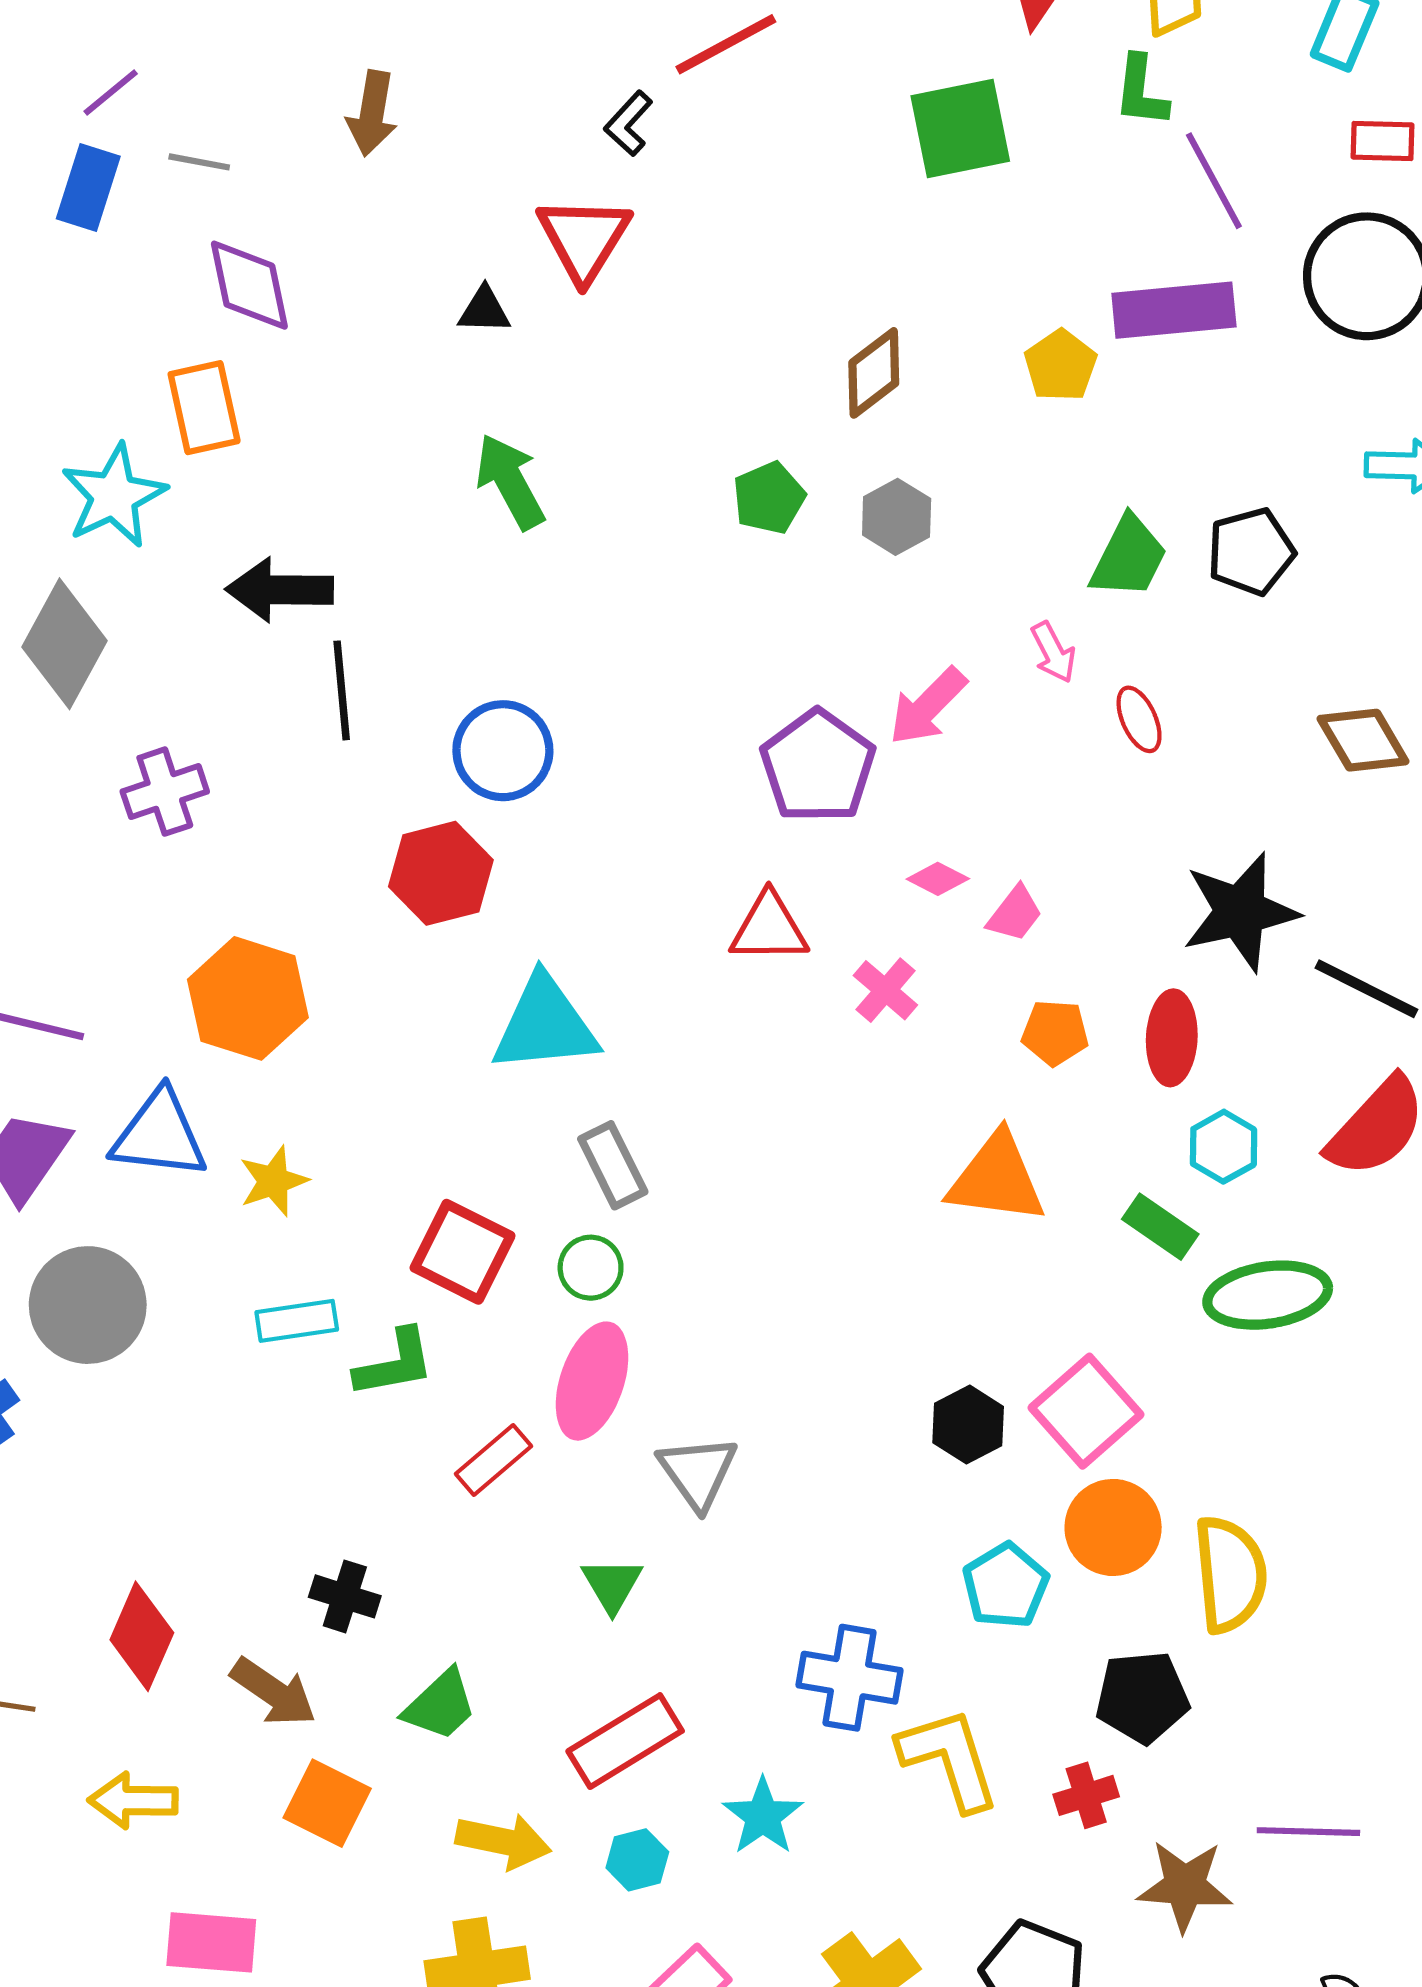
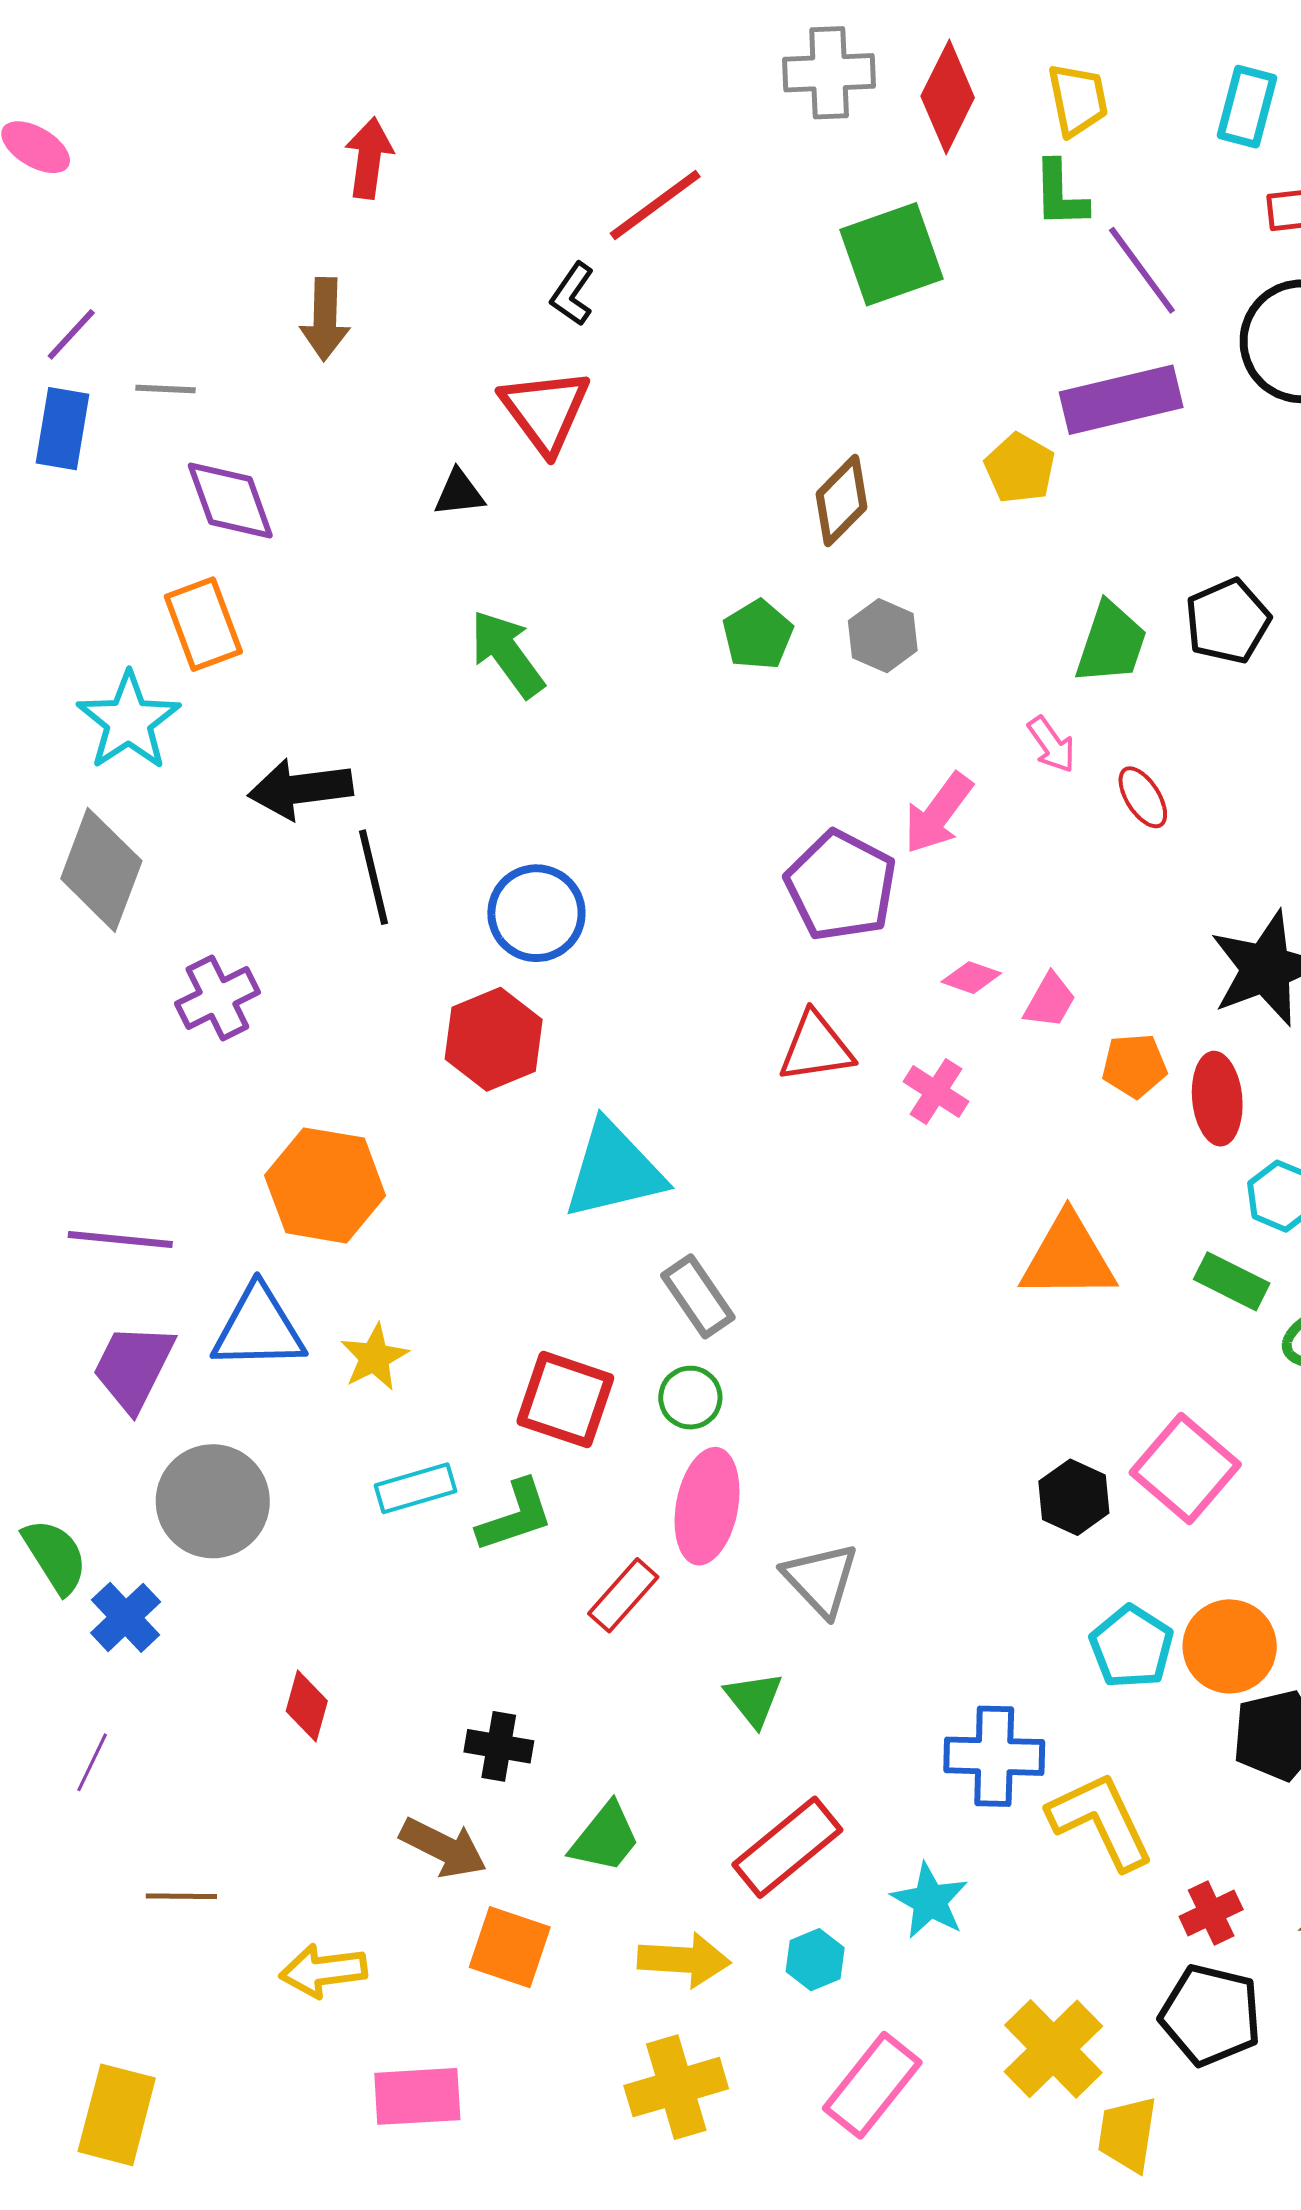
orange pentagon: (1055, 1033) -> (1134, 1066), moved
orange circle: (1113, 1527) -> (1230, 1646), moved
red diamond: (142, 1636) -> (307, 1706), moved, size x0.7
red cross: (1086, 1795) -> (1211, 1913), moved

